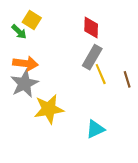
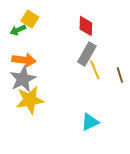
green arrow: (19, 32) -> (18, 30), turned 112
yellow star: (49, 109) -> (30, 100), moved

